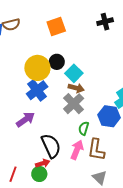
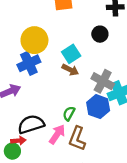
black circle: (57, 62) -> (100, 34), moved
gray cross: (74, 104) -> (103, 81), moved, turned -30
black semicircle: (51, 146) -> (31, 124), turned -95

